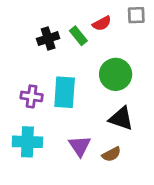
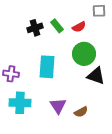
red semicircle: (102, 23) -> (79, 27), moved
purple cross: (32, 96) -> (11, 74), moved
black triangle: (121, 118) -> (96, 76), moved

